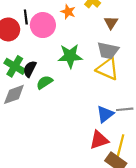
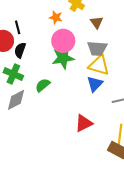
pink circle: (43, 25) -> (63, 41), moved
black semicircle: (30, 69) -> (20, 50), moved
blue triangle: (105, 114) -> (95, 84), moved
red triangle: (99, 140) -> (84, 123), moved

